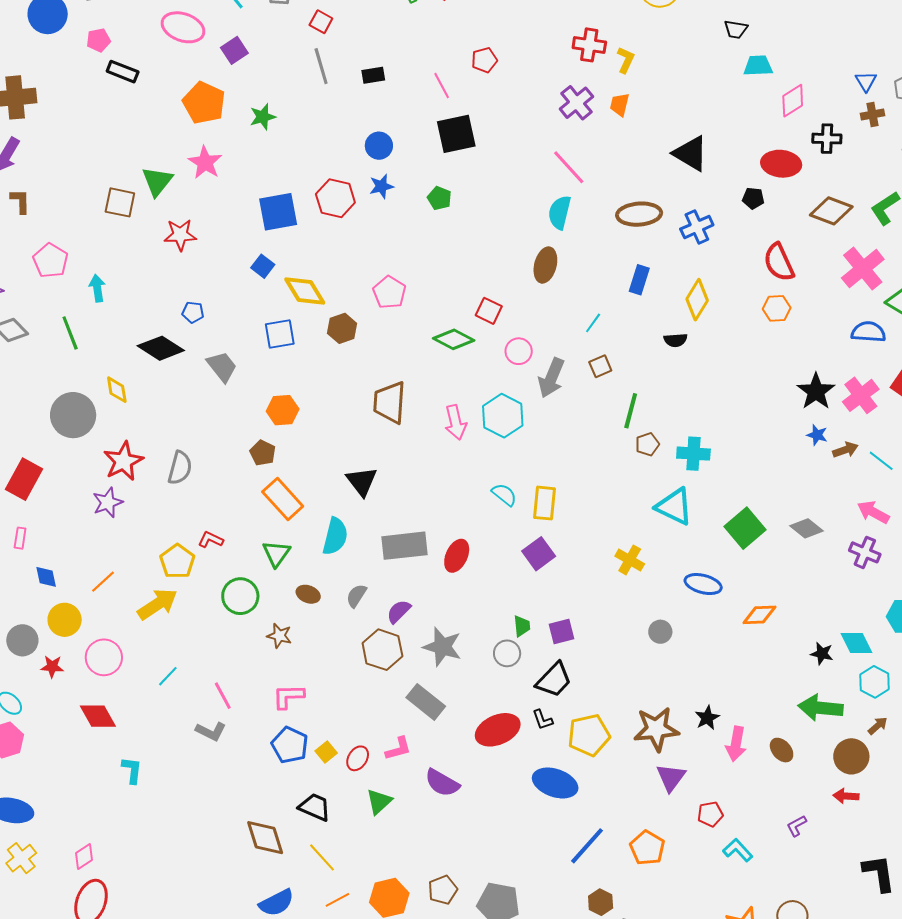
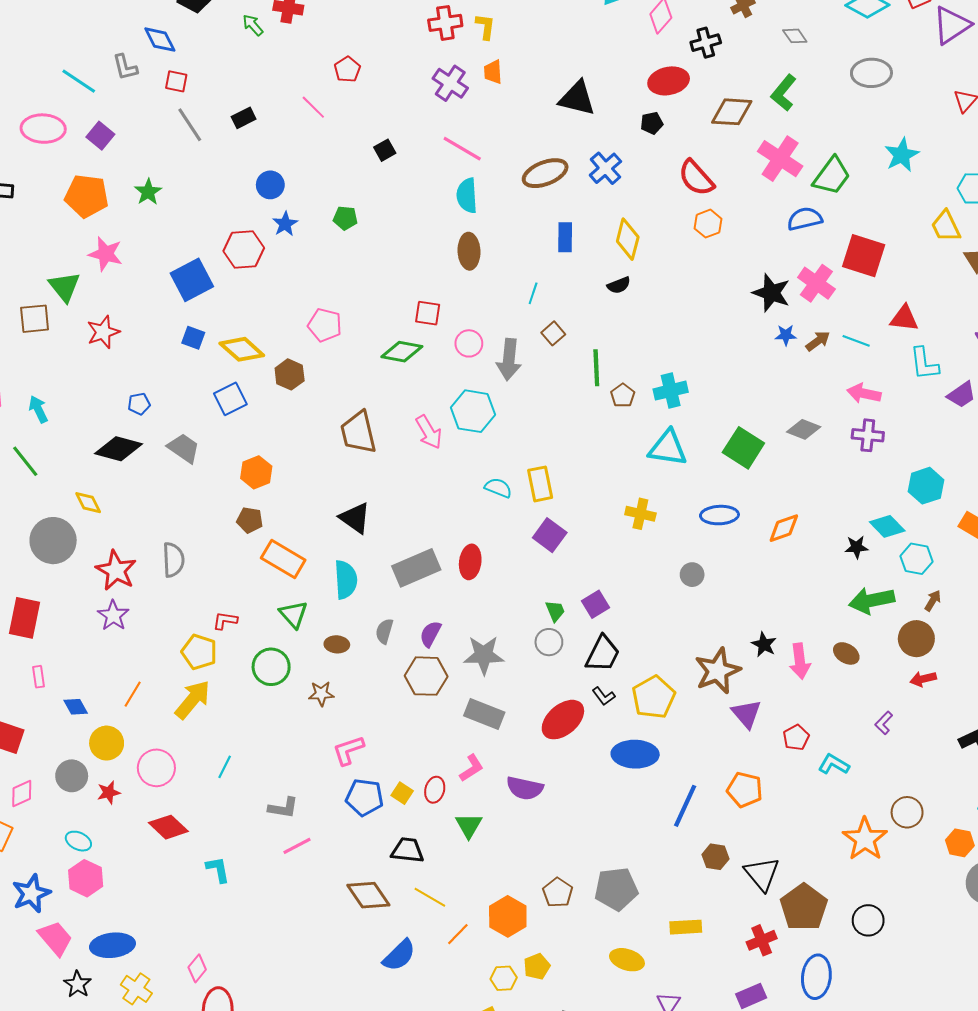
black square: (456, 134) -> (385, 150), moved, size x0.5
pink line: (223, 696) -> (297, 846), moved, turned -72

